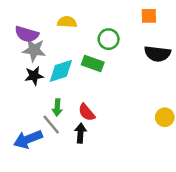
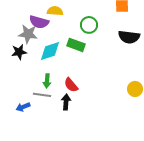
purple semicircle: (27, 34) -> (39, 22), moved
black star: (34, 76) -> (19, 52), moved
gray line: (51, 125) -> (42, 95), turned -42
blue arrow: (28, 139) -> (23, 107), size x0.6

